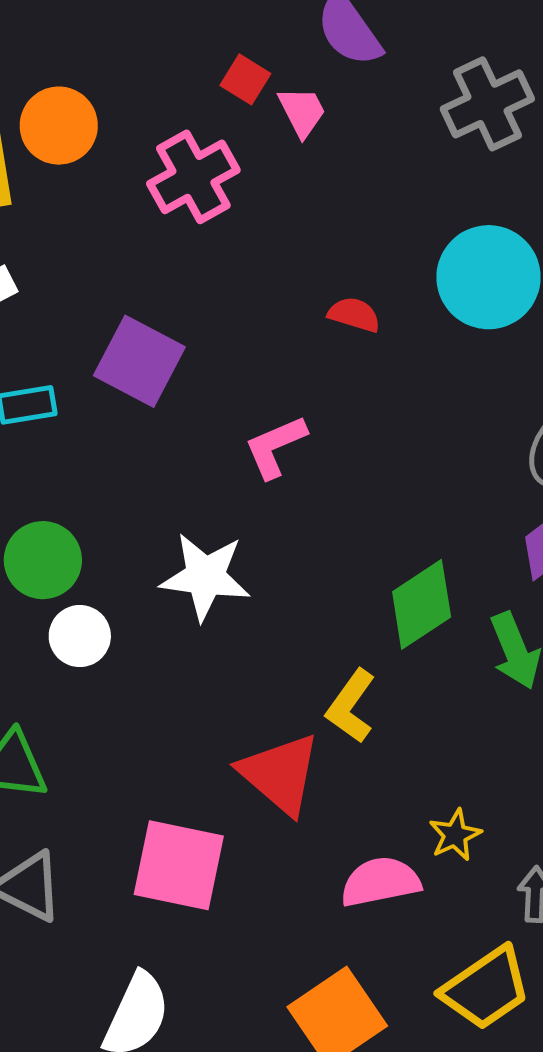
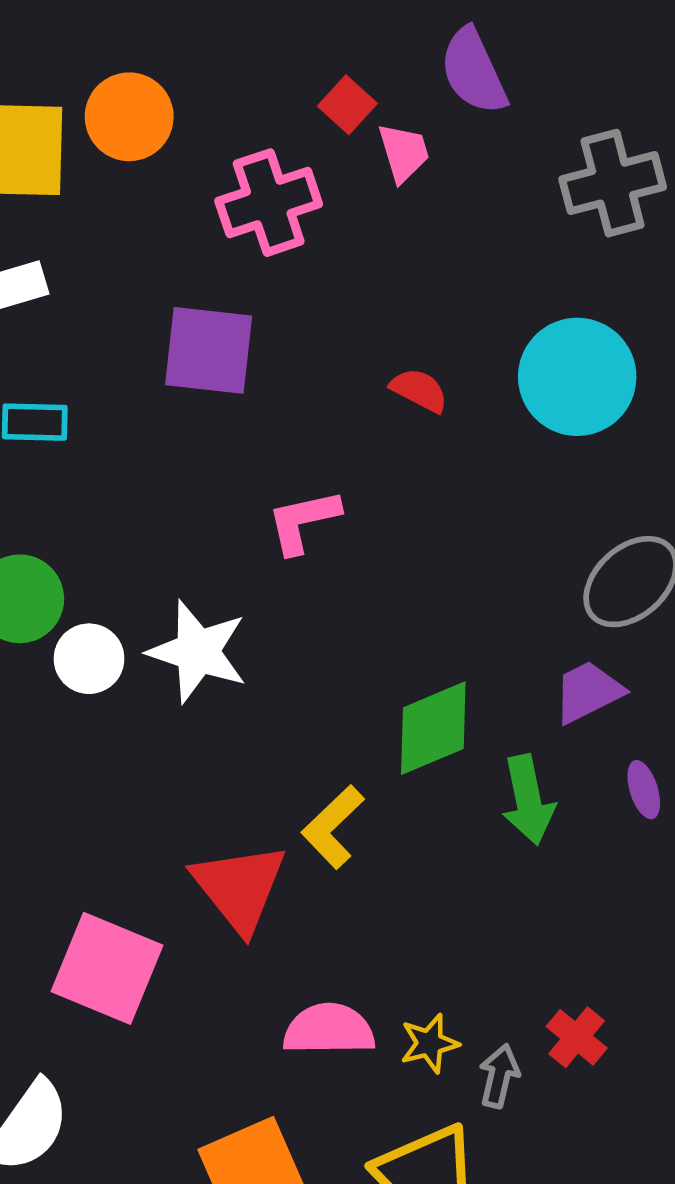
purple square: (139, 361) -> (209, 350), moved, turned -32
white circle: (80, 636) -> (89, 659), moved
yellow star: (455, 835) -> (429, 1043), moved

